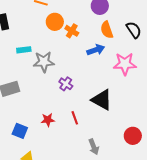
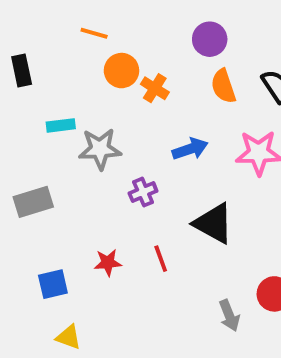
blue arrow: (96, 50) -> (190, 149), moved
purple cross: (66, 84) -> (143, 192), turned 32
blue square: (20, 131) -> (53, 284), turned -35
gray arrow: (94, 147) -> (229, 315), moved

